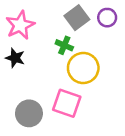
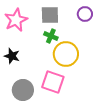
gray square: (77, 18) -> (50, 15), moved, turned 36
black star: (15, 58) -> (12, 56), moved

